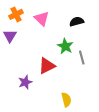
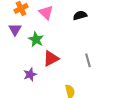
green star: (65, 46) -> (36, 39), moved
gray line: (82, 58) -> (88, 60), moved

